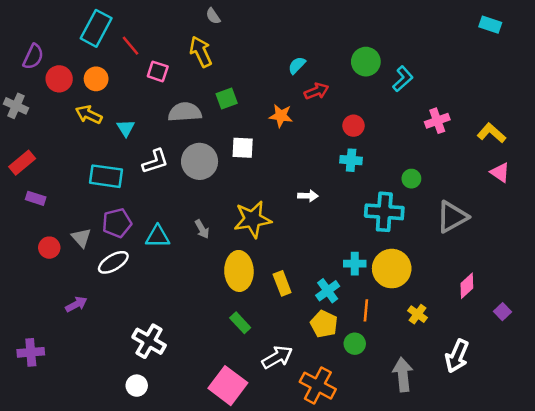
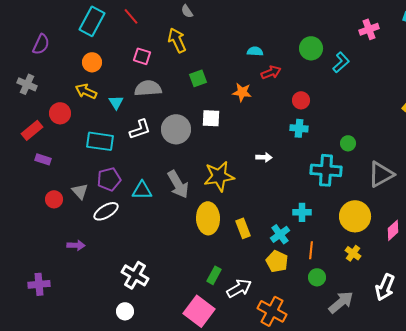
red line: (131, 46) -> (131, 16), moved
cyan semicircle: (297, 65) -> (255, 51), turned 49
red circle: (59, 79) -> (60, 113), moved
gray semicircle: (185, 112) -> (148, 88), moved
pink cross: (437, 121) -> (369, 29), moved
gray arrow: (202, 229) -> (178, 184), size x1.8
yellow circle: (392, 269) -> (355, 216), moved
purple arrow: (76, 304) -> (76, 245), turned 30
green rectangle: (240, 323) -> (214, 275), moved, turned 72
green circle: (355, 344) -> (317, 277), moved
gray arrow: (403, 374) -> (341, 302), turned 56

